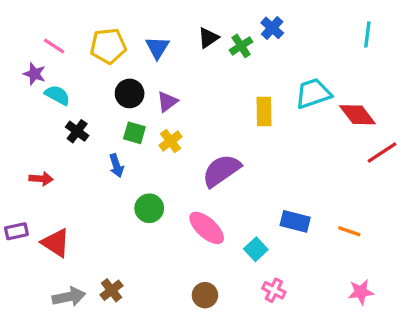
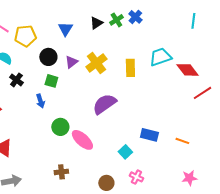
yellow pentagon: (108, 46) -> (25, 36), moved
green cross: (241, 46) -> (116, 20), moved
yellow cross: (171, 141) -> (96, 63), moved, size x1.5
pink ellipse: (207, 228) -> (82, 140), moved
brown cross: (112, 290) -> (61, 172), moved, turned 32
brown circle: (205, 295) -> (106, 183), moved

